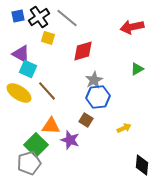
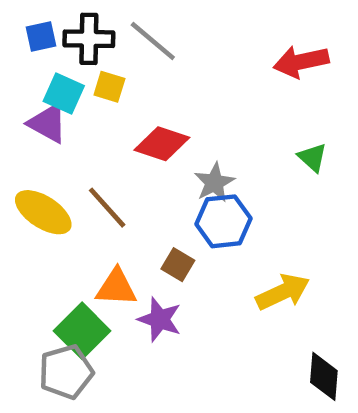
black cross: (39, 17) -> (89, 39), turned 35
red diamond: (83, 51) -> (162, 144), moved, turned 35
cyan square: (28, 69) -> (64, 94), moved
green triangle: (137, 69) -> (312, 157), turned -48
brown square: (86, 120) -> (178, 265), moved
yellow arrow: (124, 128) -> (283, 292), size x1.6

